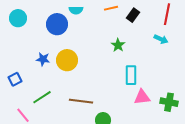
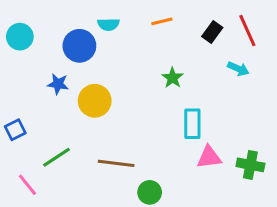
red line: (167, 14) -> (247, 31), turned -35
black rectangle: (133, 15) -> (212, 32), moved
blue star: (43, 59) -> (58, 84), moved

